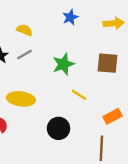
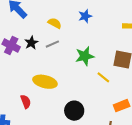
blue star: (70, 17) -> (85, 16), moved
yellow line: (79, 95) -> (103, 77), moved

